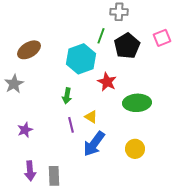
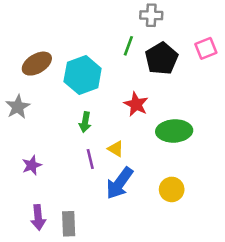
cyan hexagon: (81, 59) -> (83, 75), moved

